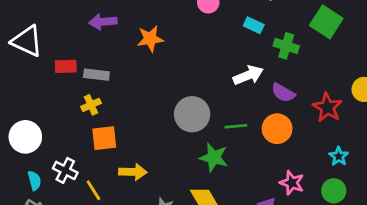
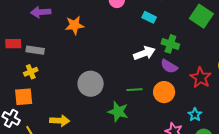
green cross: (286, 46) -> (170, 44), moved
gray circle: (192, 114) -> (91, 84), moved
orange square: (104, 138) -> (24, 97), moved
cyan star: (339, 156) -> (195, 115), moved

